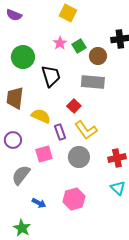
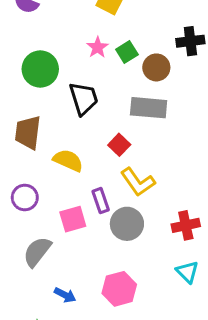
purple rectangle: (60, 132) -> (101, 201), moved

